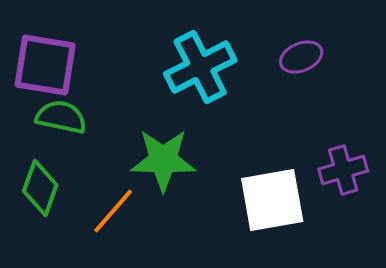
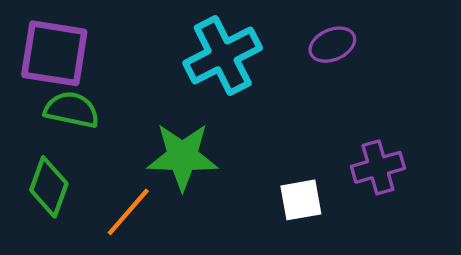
white square: (272, 200) -> (301, 200), size x0.6

